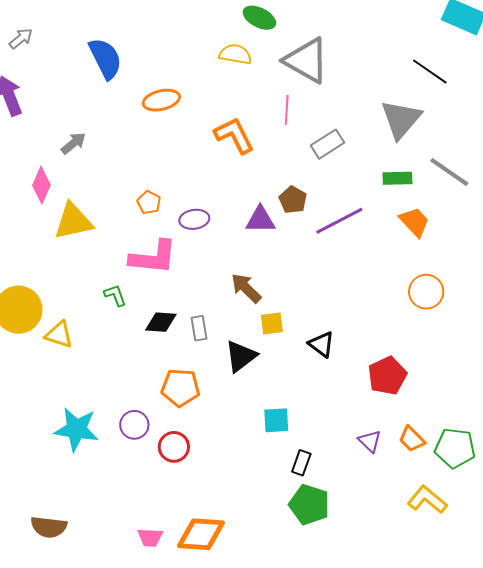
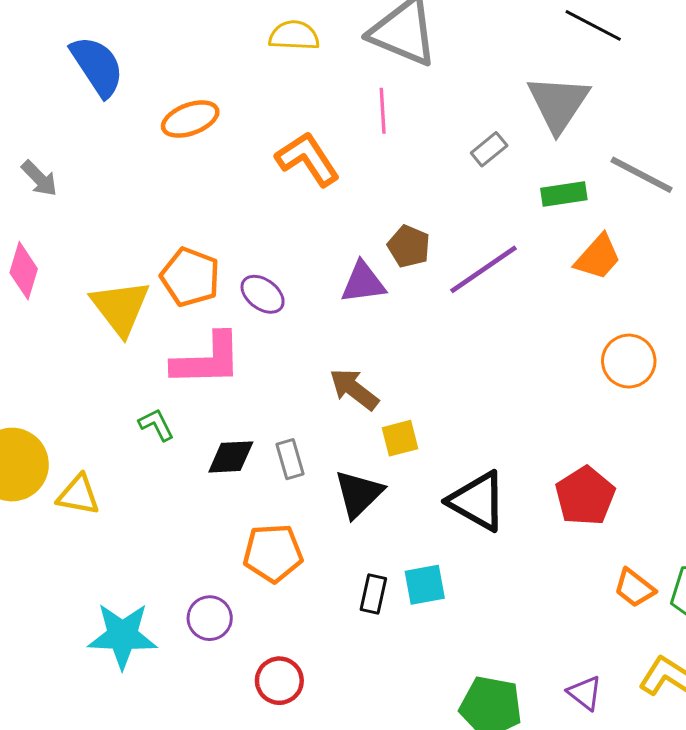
gray arrow: (73, 143) -> (39, 178), moved, turned 92
gray rectangle: (328, 144) -> (489, 149), moved, size x0.7
orange pentagon: (149, 202) -> (190, 277), size x1.6
purple ellipse: (194, 219) -> (263, 294), turned 52
yellow triangle: (73, 221) -> (120, 307), moved, turned -48
orange trapezoid: (414, 222) -> (598, 257), turned 92
black triangle: (321, 344) -> (477, 501), moved, size x1.5
purple triangle: (370, 441) -> (585, 693), moved
red circle: (174, 447) -> (279, 681), moved
black rectangle: (301, 463) -> (373, 594), moved

